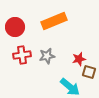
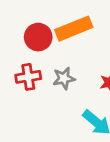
red circle: (15, 27) -> (38, 37), moved

